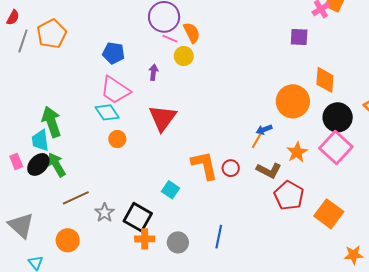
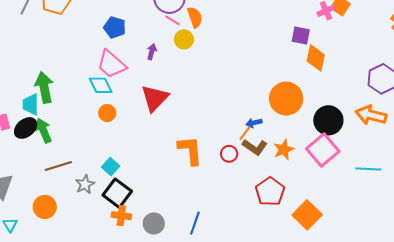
orange diamond: (325, 80) -> (316, 58), moved
red circle: (231, 168) -> (229, 154), moved
brown L-shape: (269, 170) -> (255, 147), moved
cyan square: (171, 190) -> (111, 167), moved

